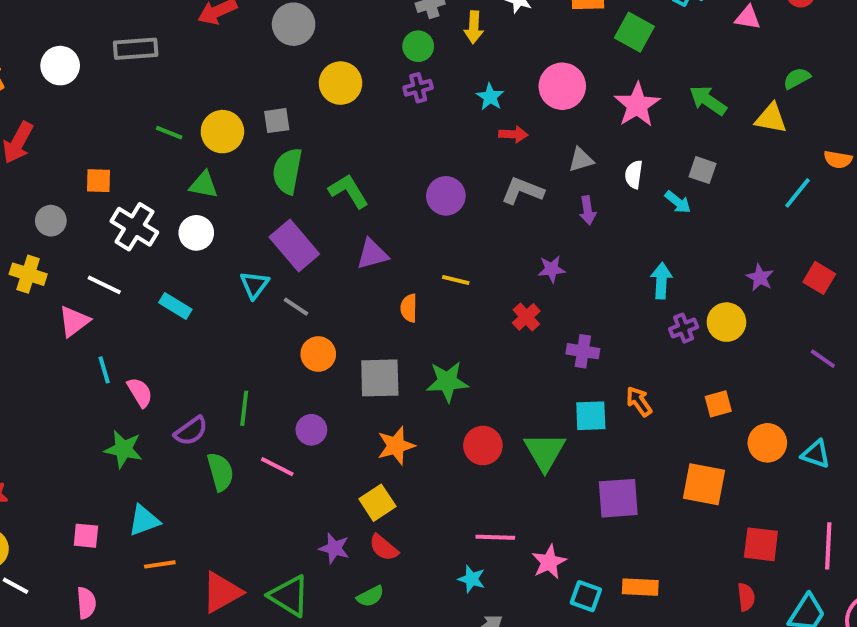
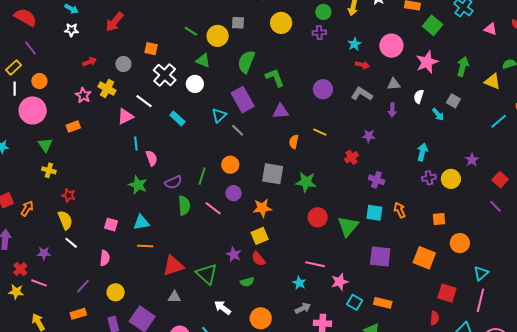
green arrow: (708, 100) -> (463, 67), turned 60
gray square: (277, 121) -> (238, 23), moved
red square: (819, 278) -> (500, 180), moved
orange circle: (318, 354) -> (230, 165), moved
orange star: (396, 446) -> (262, 208), moved
cyan triangle: (816, 454) -> (481, 273), moved, turned 49

